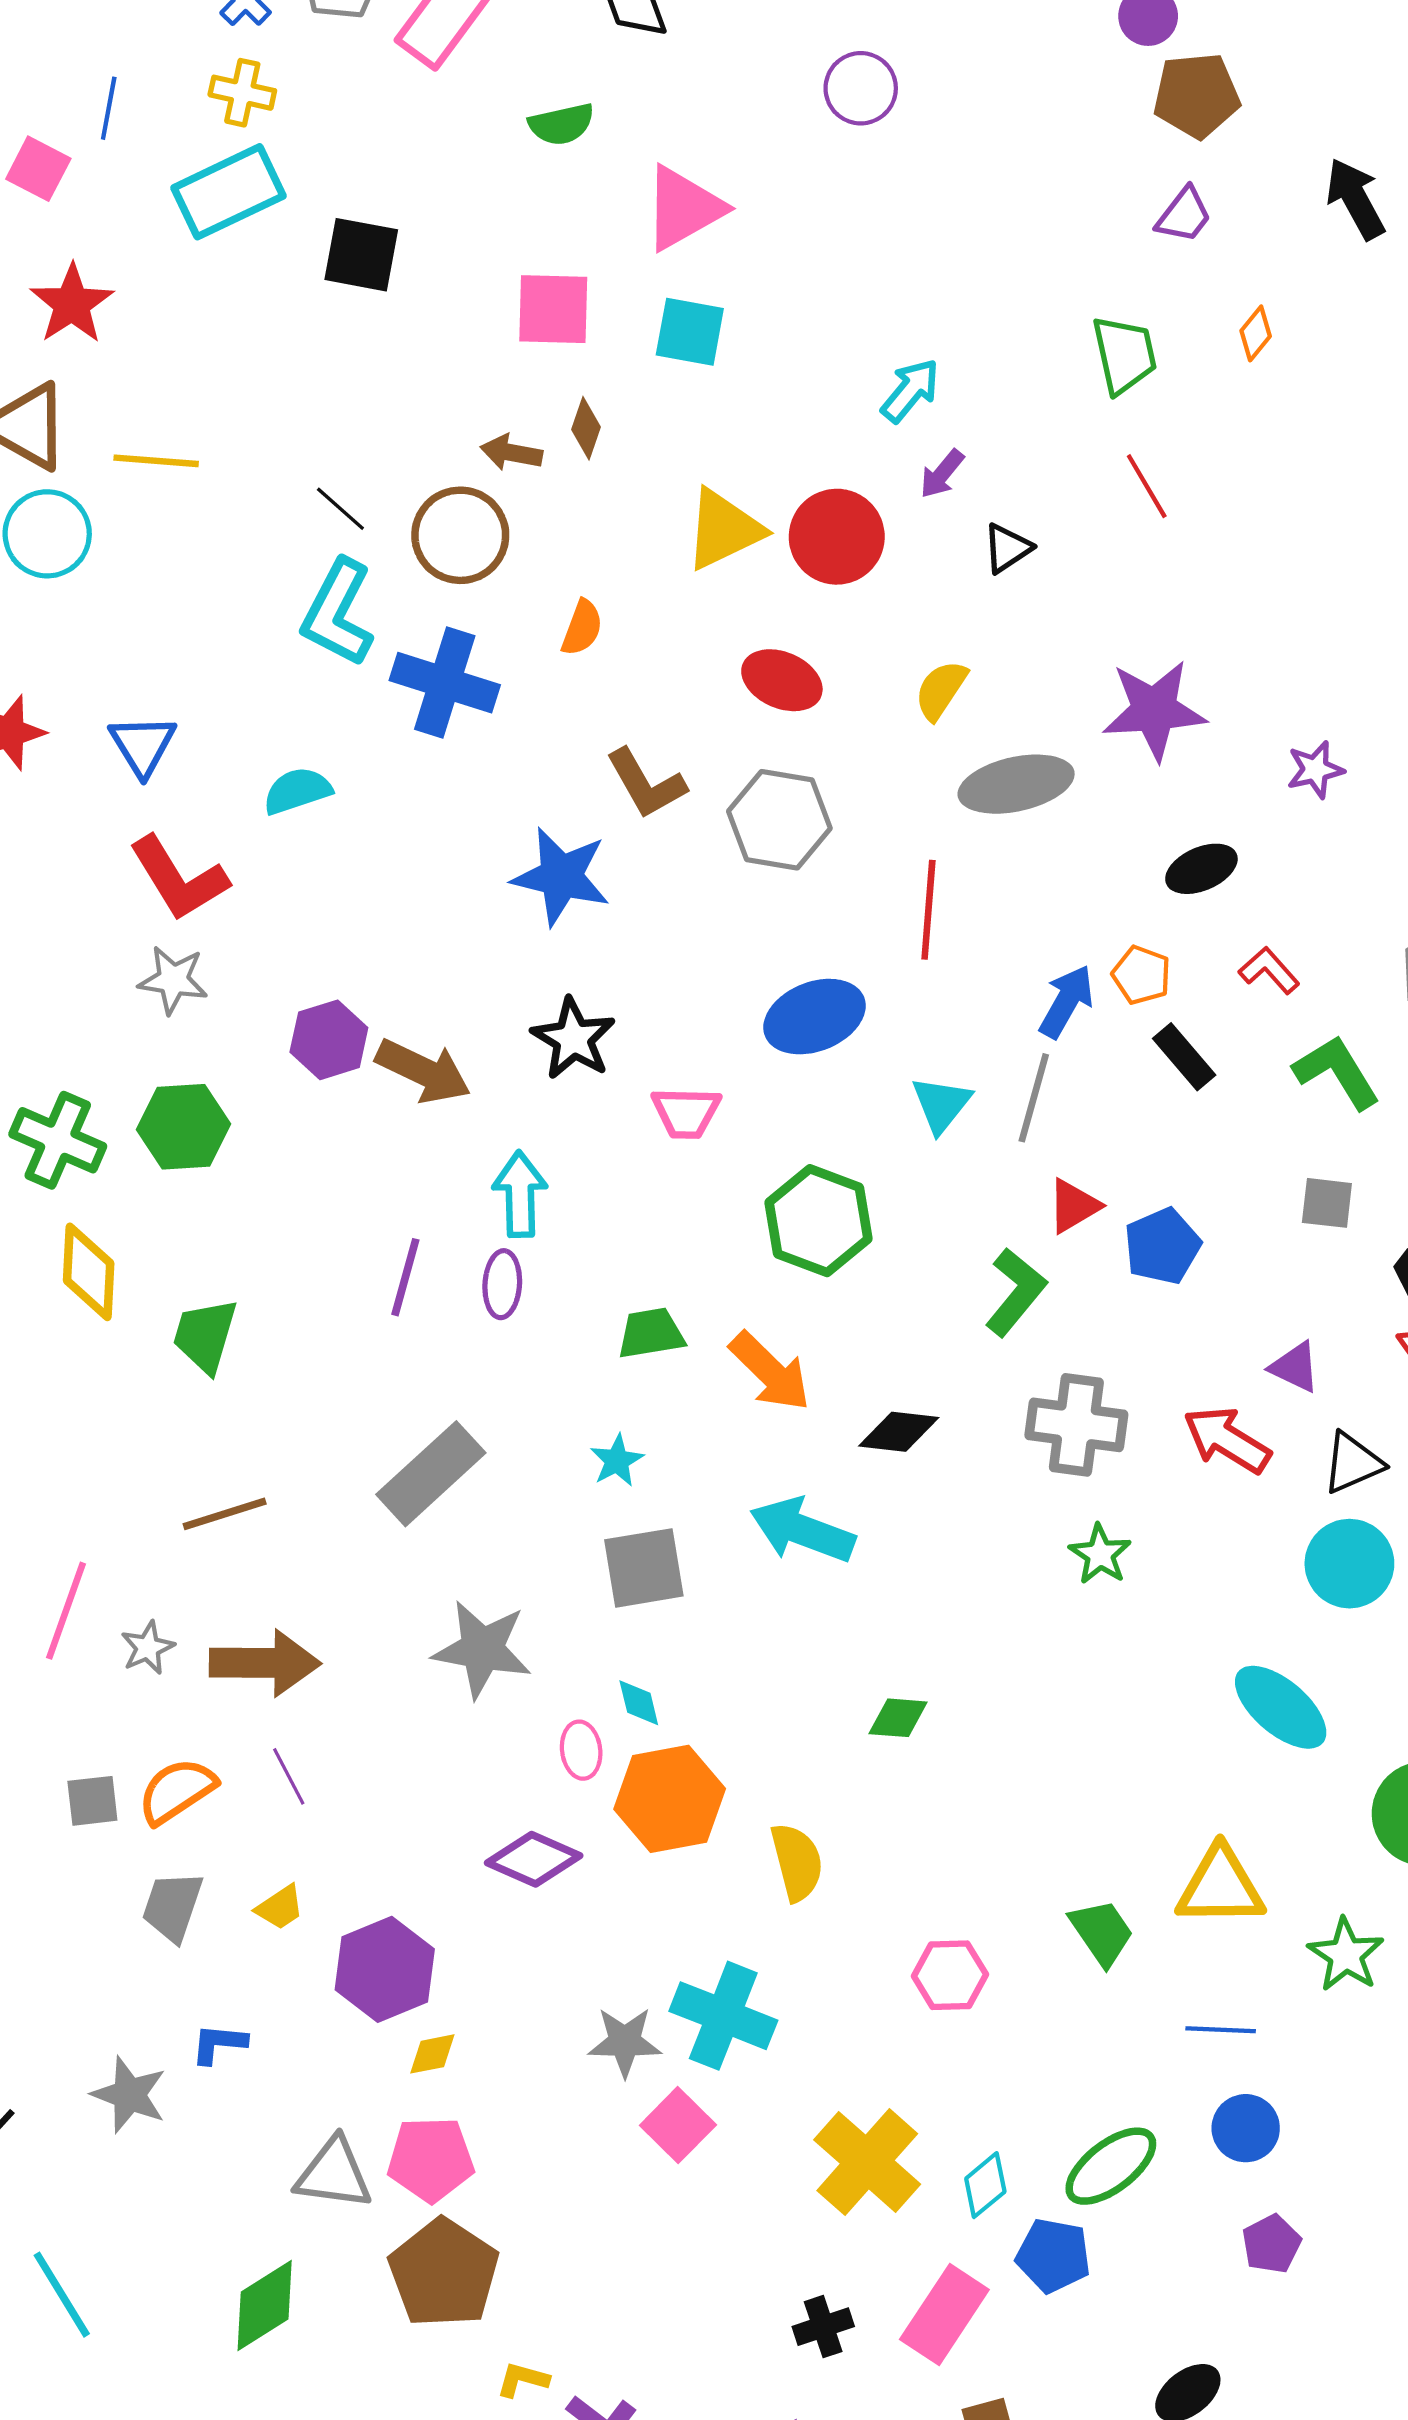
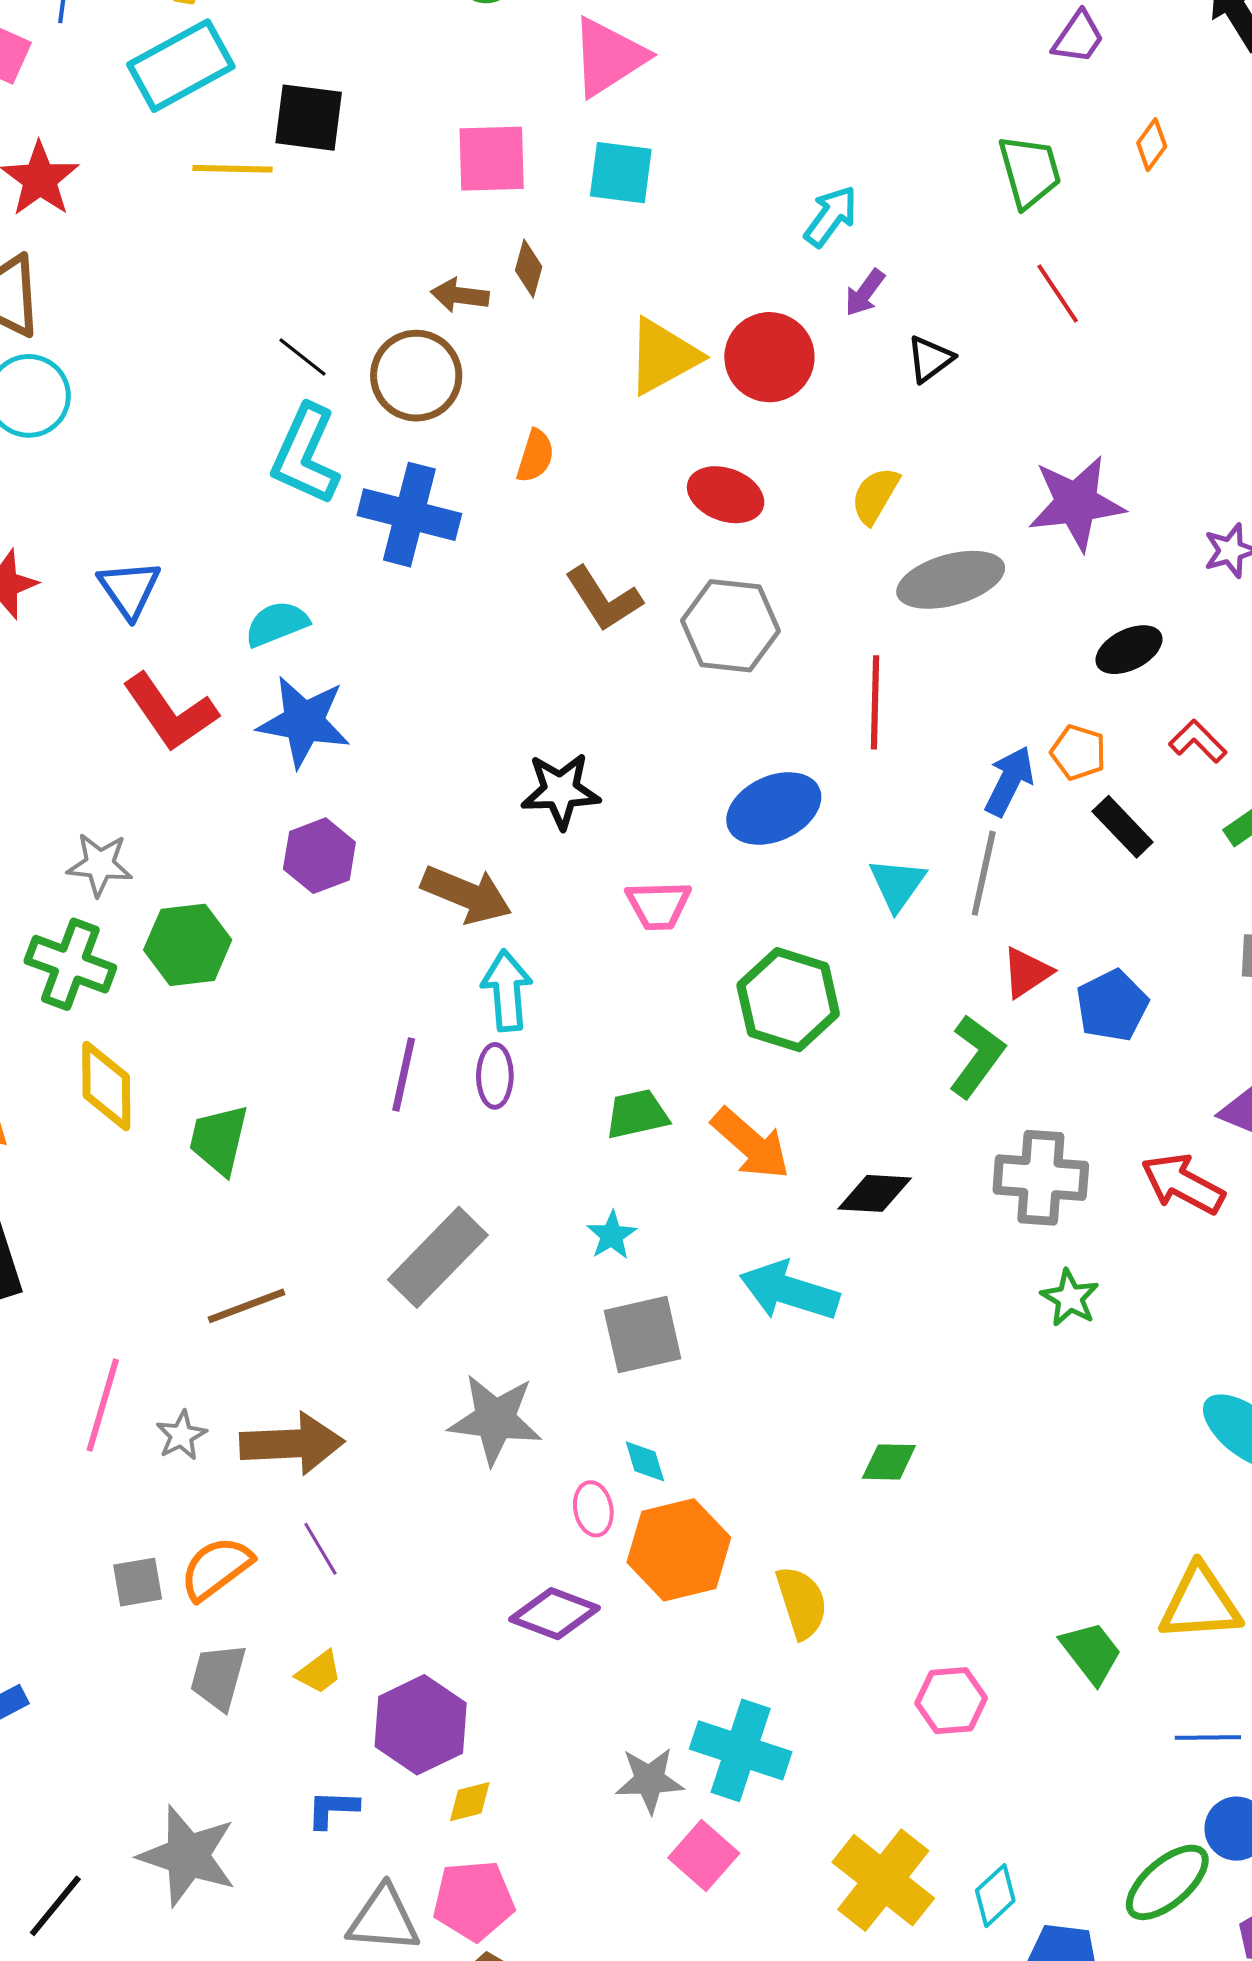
yellow line: (156, 461) -> (233, 169), moved
blue star: (561, 876) -> (304, 722), moved
gray star: (173, 980) -> (100, 864), moved
black star: (573, 1039) -> (561, 791), moved, turned -30
brown arrow: (423, 1071) -> (467, 894), moved
blue L-shape: (219, 2044) -> (332, 1809), moved
gray star: (129, 2095) -> (188, 1856), size x1.4
green ellipse: (1111, 2166) -> (1167, 1882), moved

